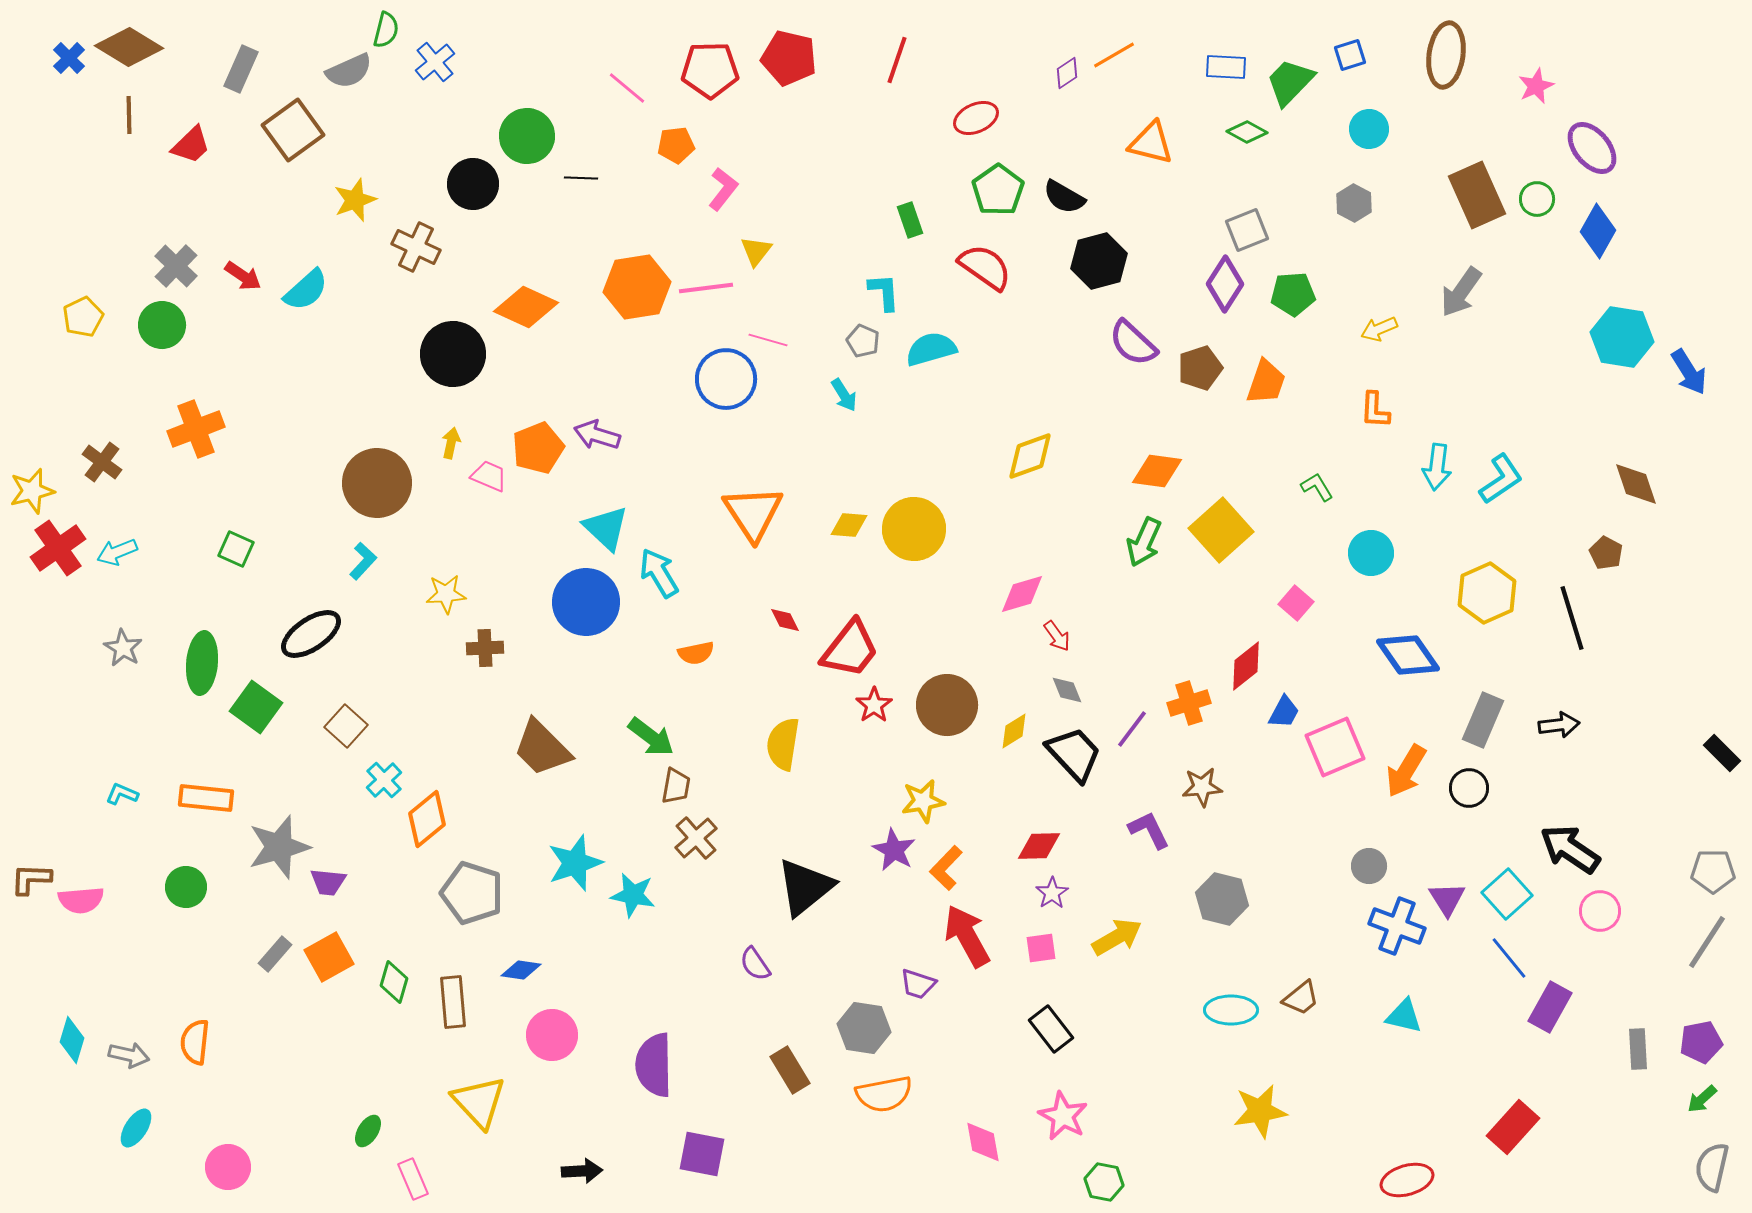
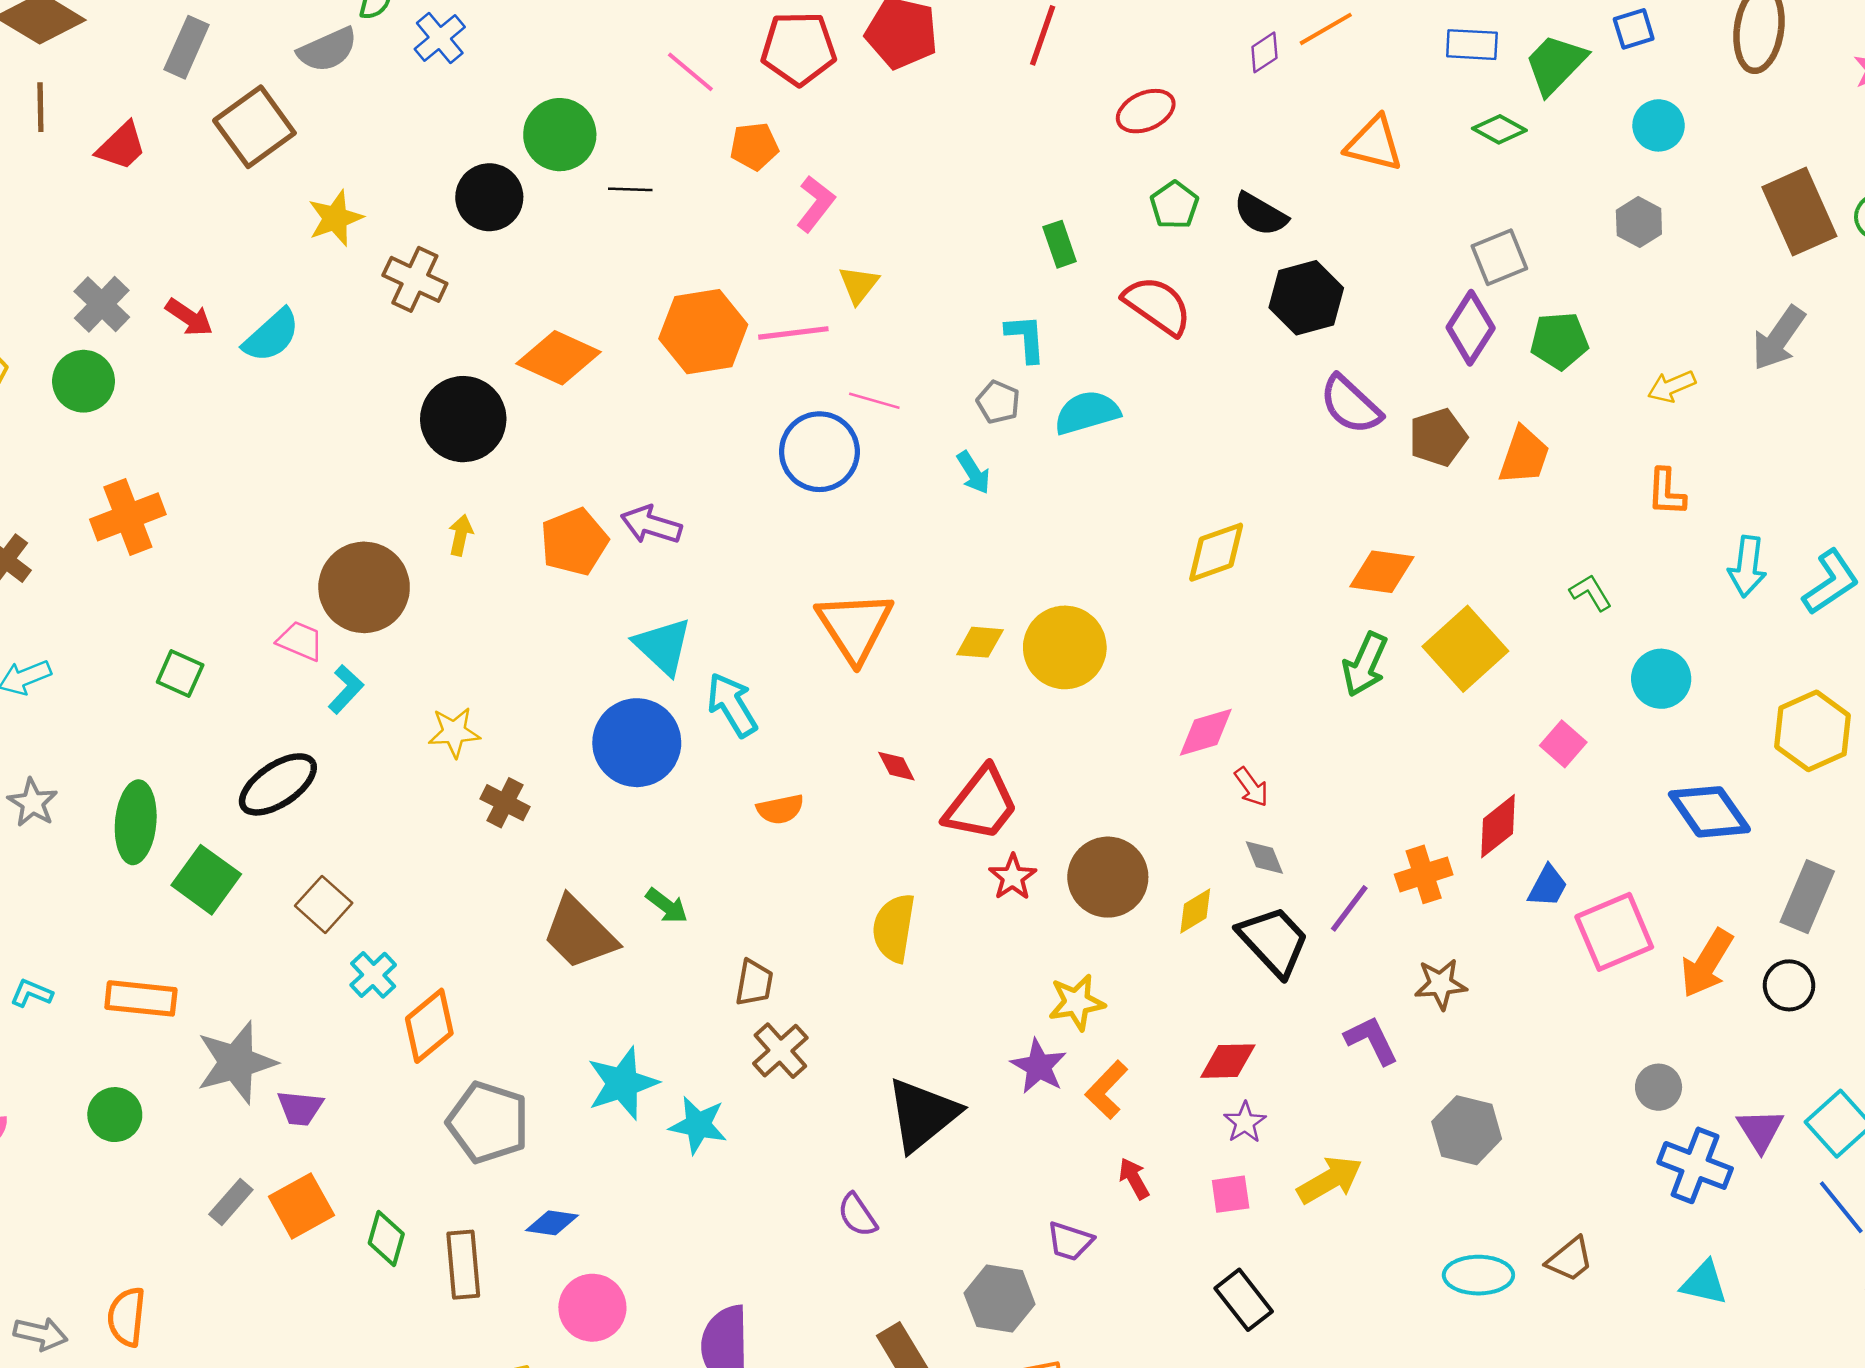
green pentagon: (998, 190) -> (1174, 205), size x0.7
pink trapezoid: (489, 476) -> (300, 641), moved
brown cross: (485, 648) -> (505, 803), turned 30
green arrow: (651, 737) -> (667, 906), moved, size x0.7
red arrow: (967, 936) -> (1134, 1179), size x0.5

